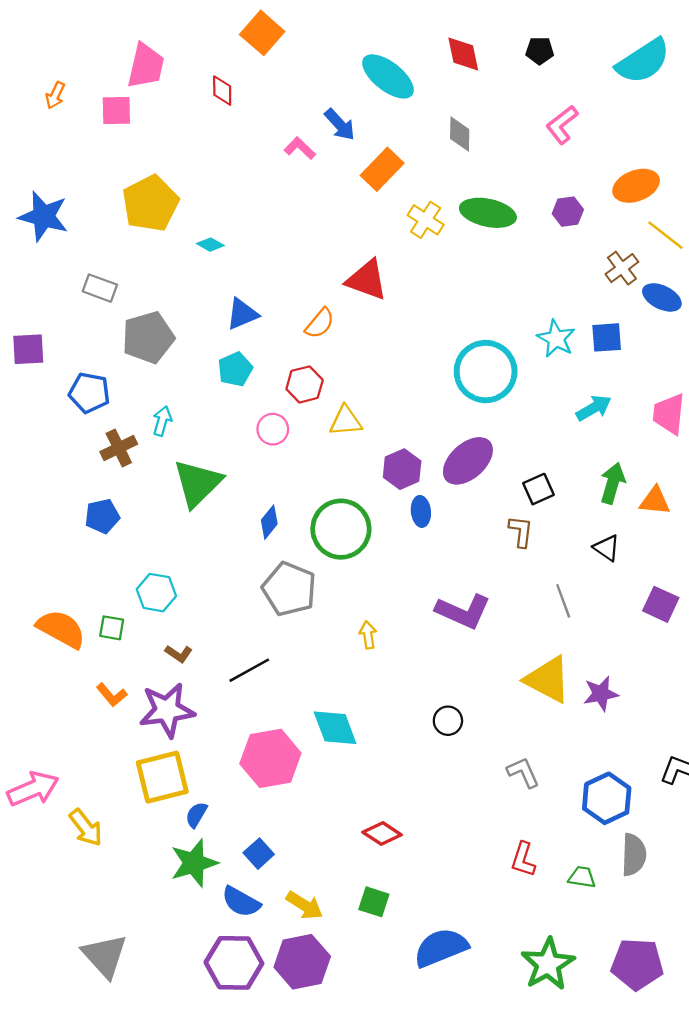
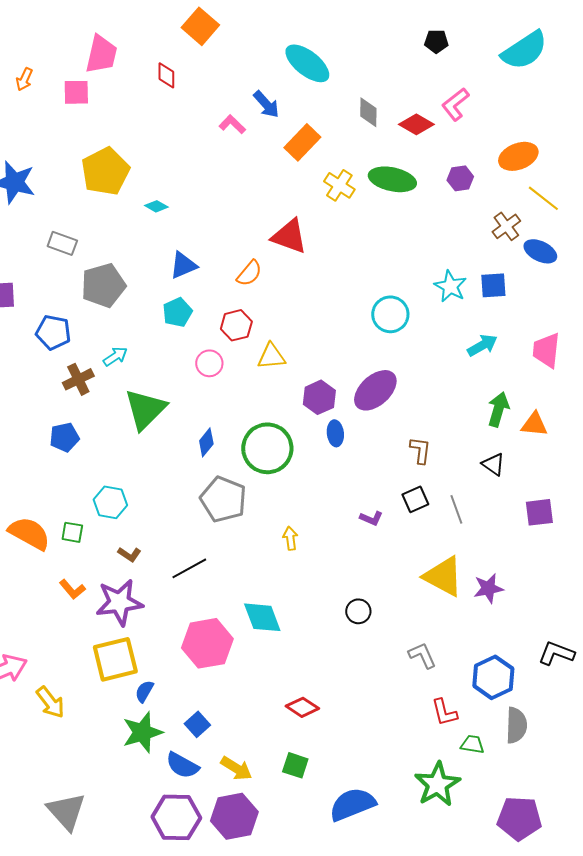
red diamond: (463, 54) -> (416, 124), moved, turned -48
cyan circle: (486, 372) -> (390, 314), size x0.7
cyan arrow: (162, 421) -> (115, 356), turned 40
black square: (538, 489) -> (415, 499), moved
purple square: (661, 604) -> (539, 512), turned -32
purple L-shape: (463, 611) -> (371, 518), size x0.5
red L-shape: (523, 859) -> (444, 712), moved, turned -32
green star: (548, 964) -> (437, 784), moved

